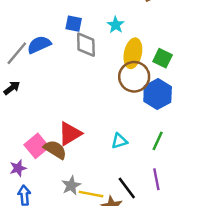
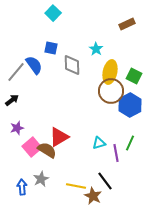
blue square: (74, 24) -> (51, 48), moved
blue semicircle: (39, 45) -> (34, 65), turned 78
purple star: (18, 168) -> (17, 128), moved
purple line: (156, 179) -> (116, 153), moved
gray star: (71, 185) -> (41, 179), moved

